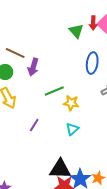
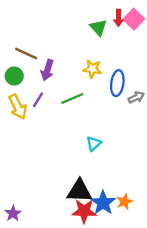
blue ellipse: (92, 63) -> (117, 83), moved
yellow star: (71, 103) -> (92, 69), moved
purple line: (34, 125) -> (38, 100), moved

